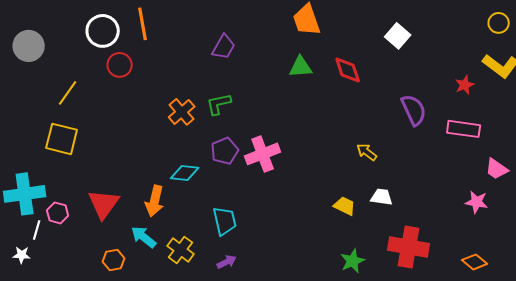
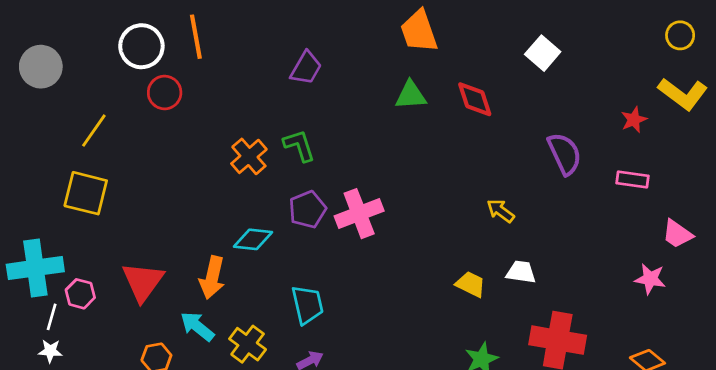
green L-shape: (219, 104) -> (299, 146), turned 84
pink rectangle: (464, 129) -> (632, 180), size x0.7
white star: (22, 255) -> (50, 351), moved

